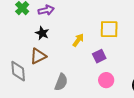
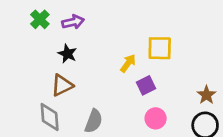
yellow arrow: (78, 40) -> (128, 63), moved
gray diamond: (18, 71) -> (50, 117), moved

